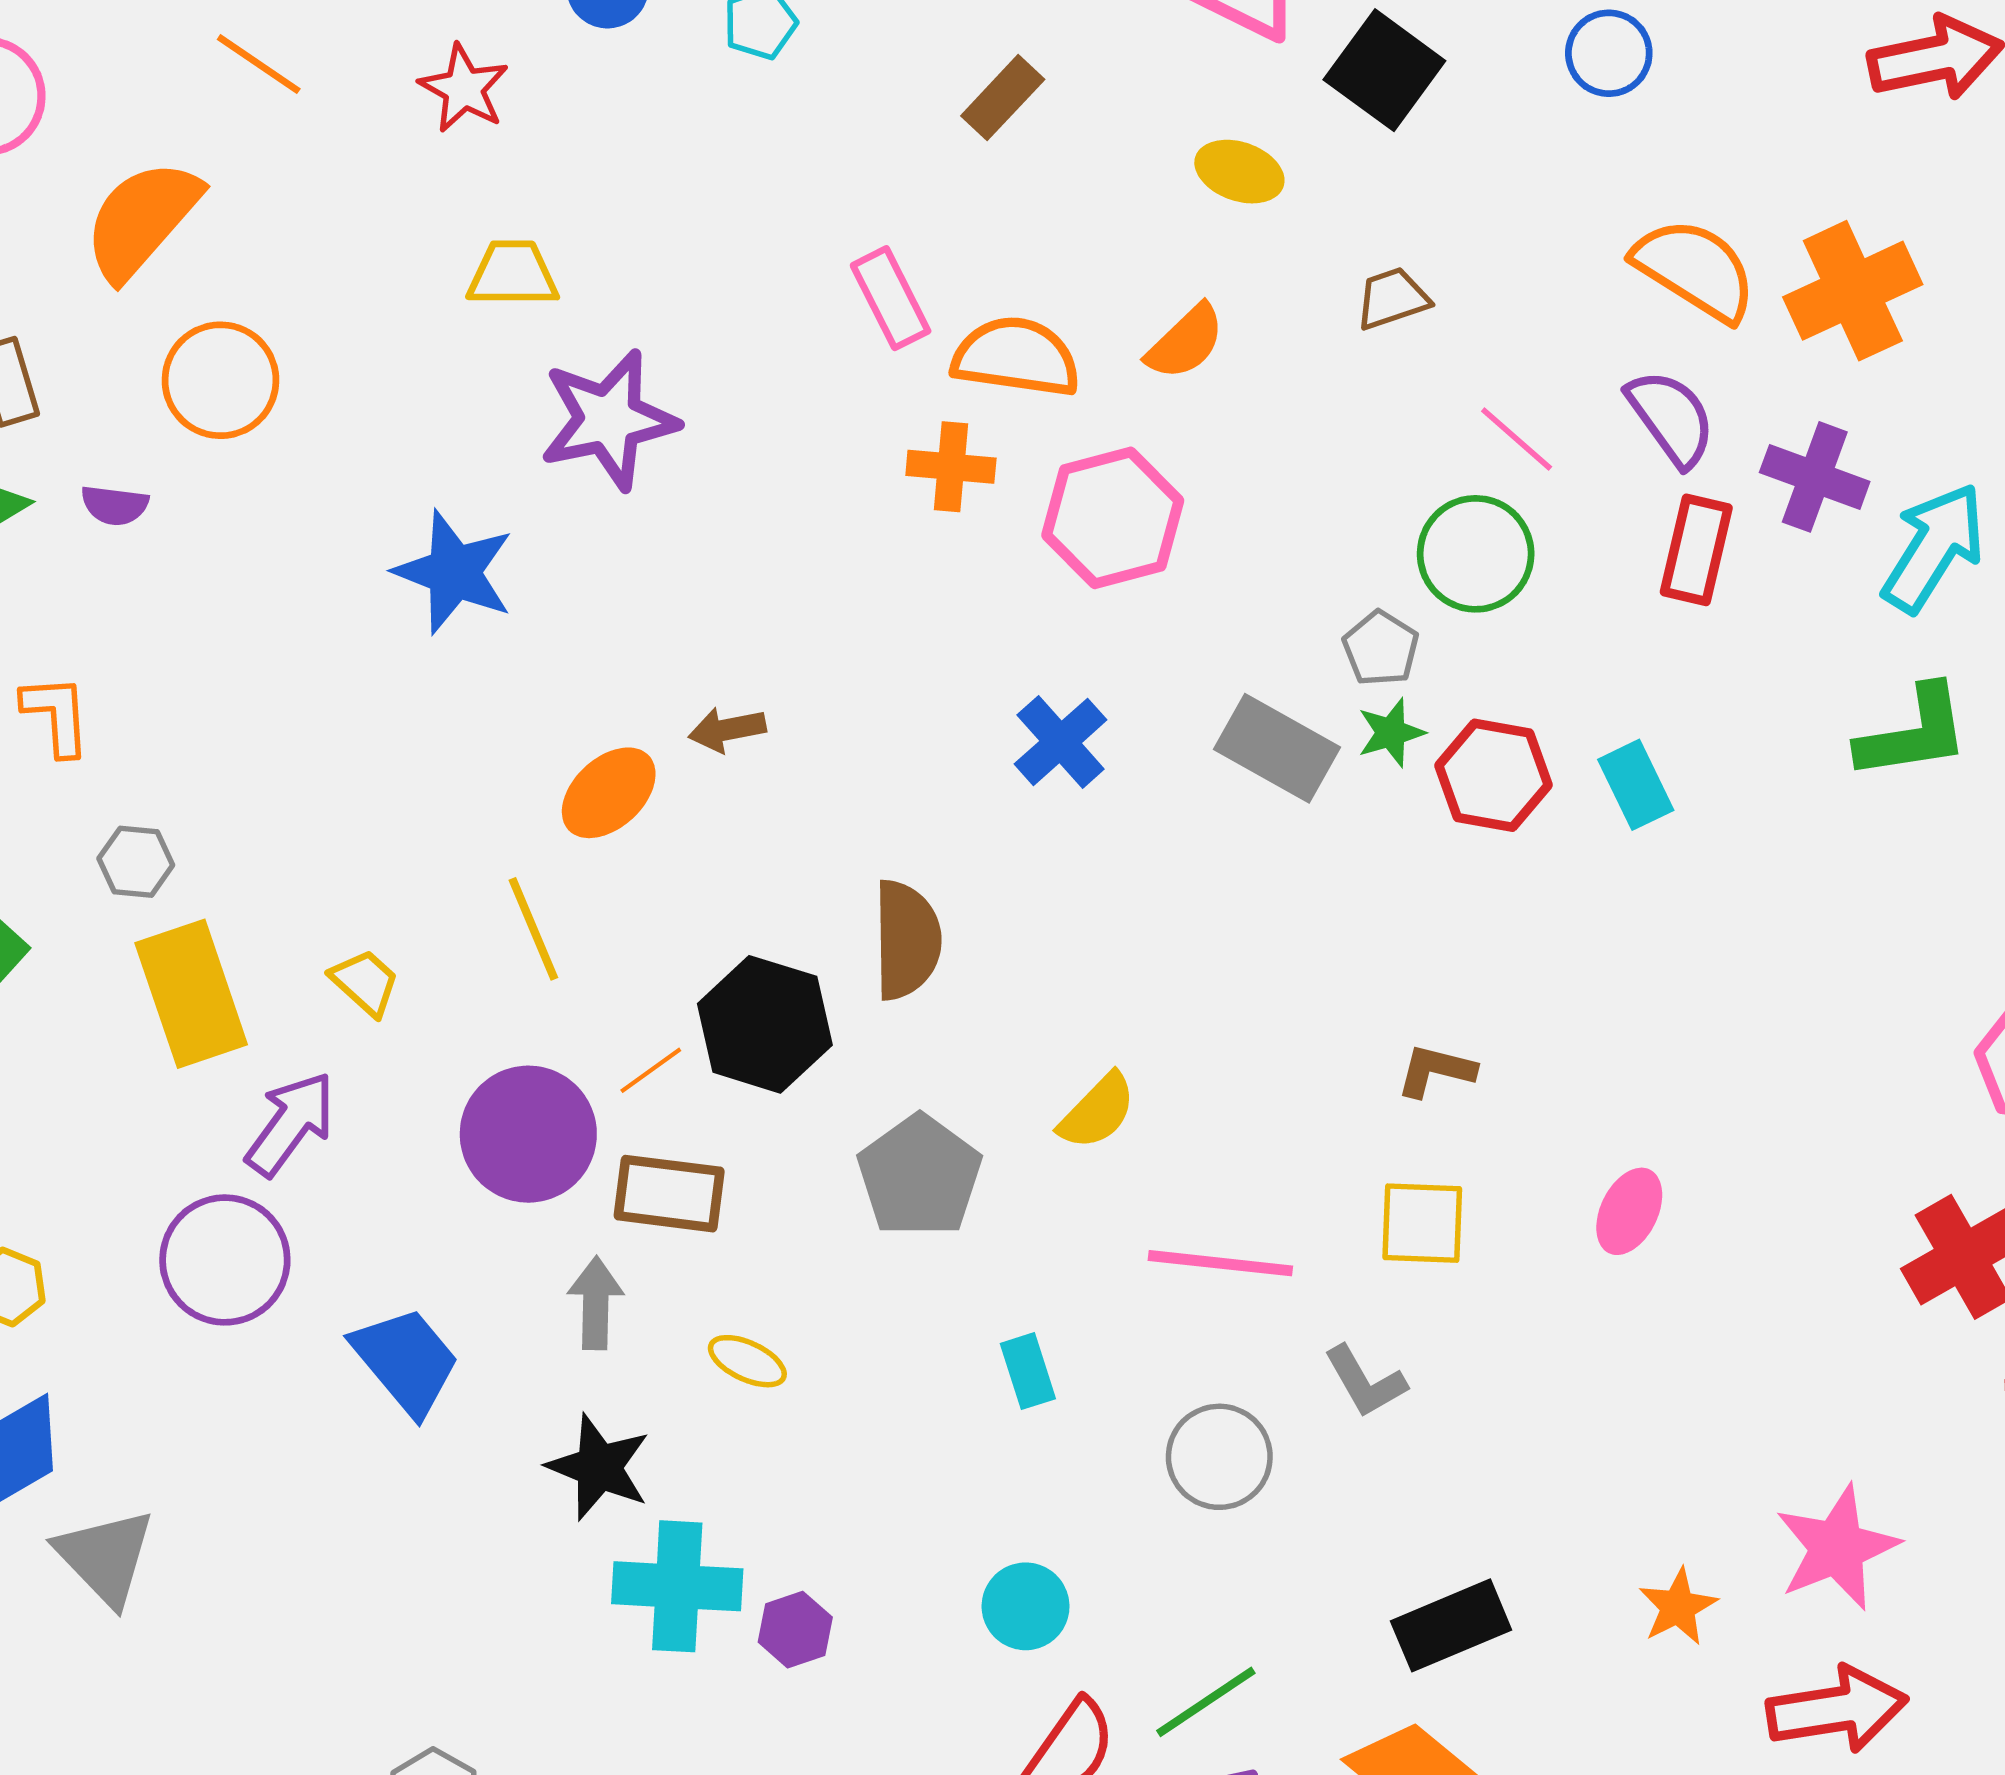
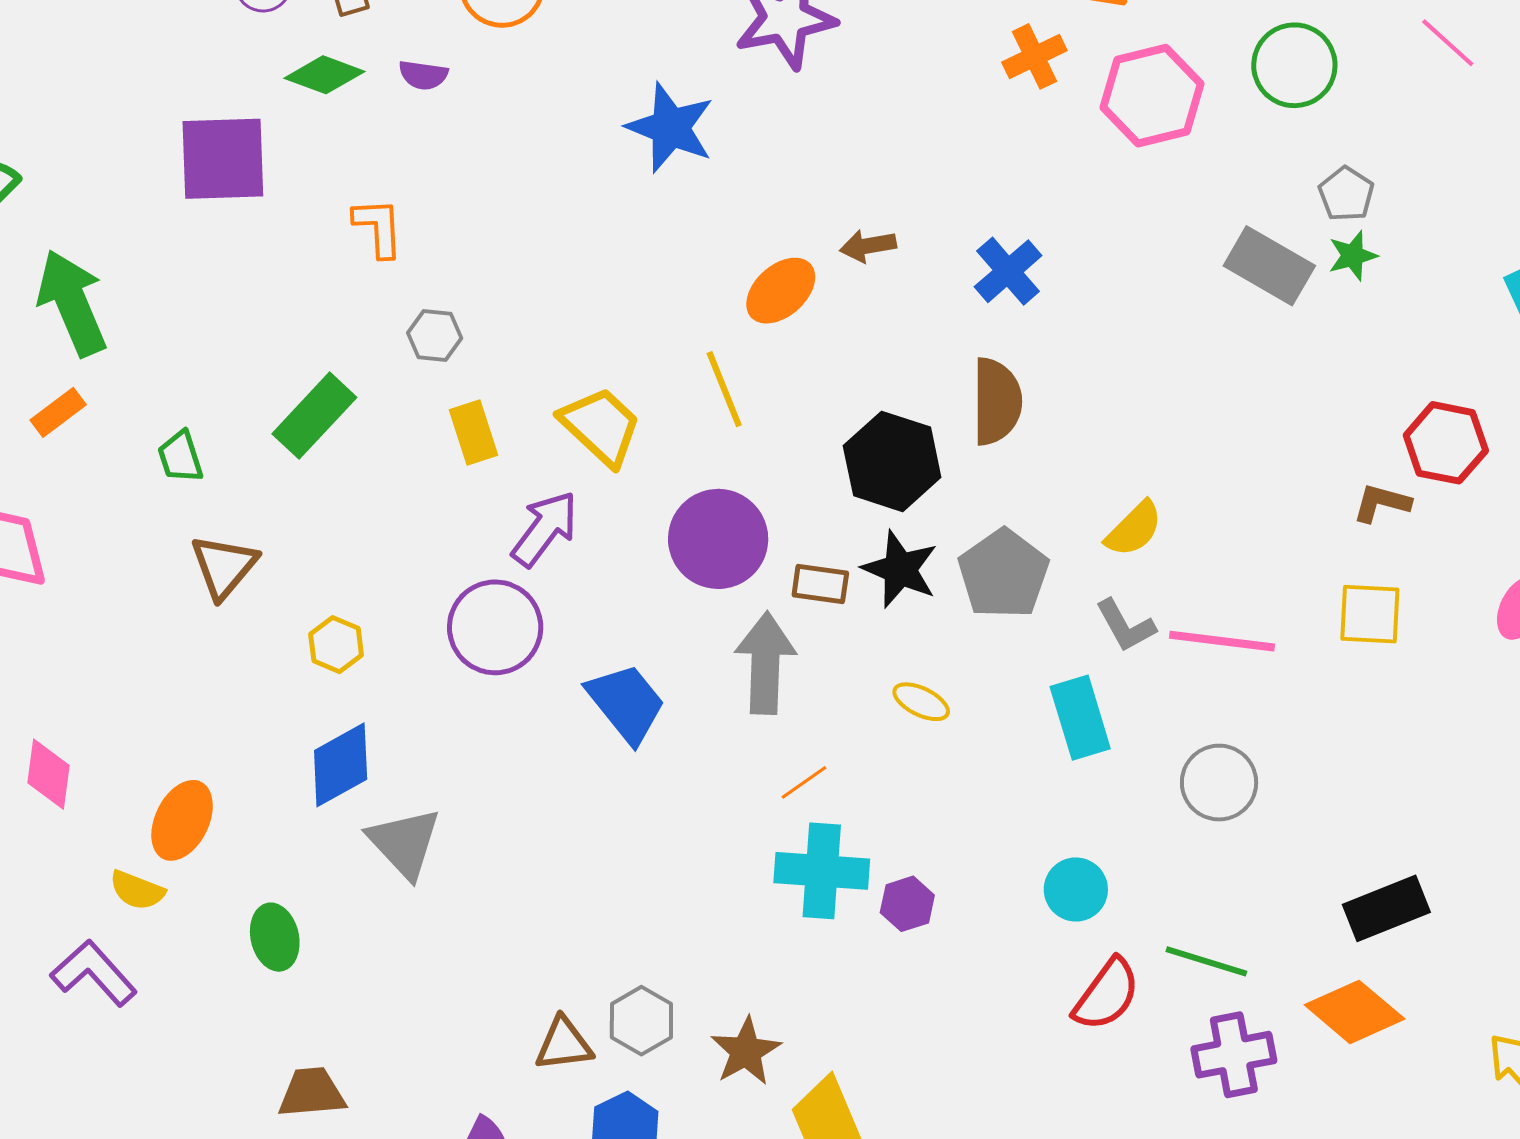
orange cross: (951, 467) -> (1034, 56), turned -32
green circle: (1476, 554) -> (1294, 65), moved
blue cross: (1061, 742) -> (1008, 271), moved
red hexagon: (1494, 775) -> (1446, 443), moved
yellow trapezoid: (365, 982) -> (601, 426), size x1.6
yellow rectangle: (191, 994) -> (474, 433), size x0.6
orange line: (651, 1070) -> (804, 782), moved
brown rectangle: (669, 1194) -> (820, 584), size x0.7
gray arrow: (596, 1303) -> (765, 663), size x1.5
yellow ellipse: (747, 1361) -> (921, 702), moved
cyan rectangle: (1028, 1371) -> (1080, 718), size x1.5
gray L-shape: (1365, 1382) -> (1125, 626), moved
black star: (599, 1467) -> (900, 569), moved
green line: (1206, 1702) -> (1206, 961), turned 50

